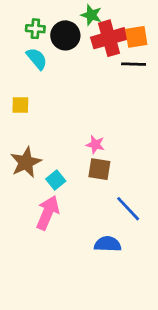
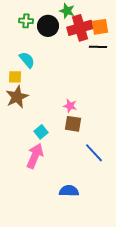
cyan semicircle: (37, 59) -> (27, 60), moved
brown star: (26, 162) -> (17, 97), moved
blue semicircle: (108, 244) -> (69, 191), moved

